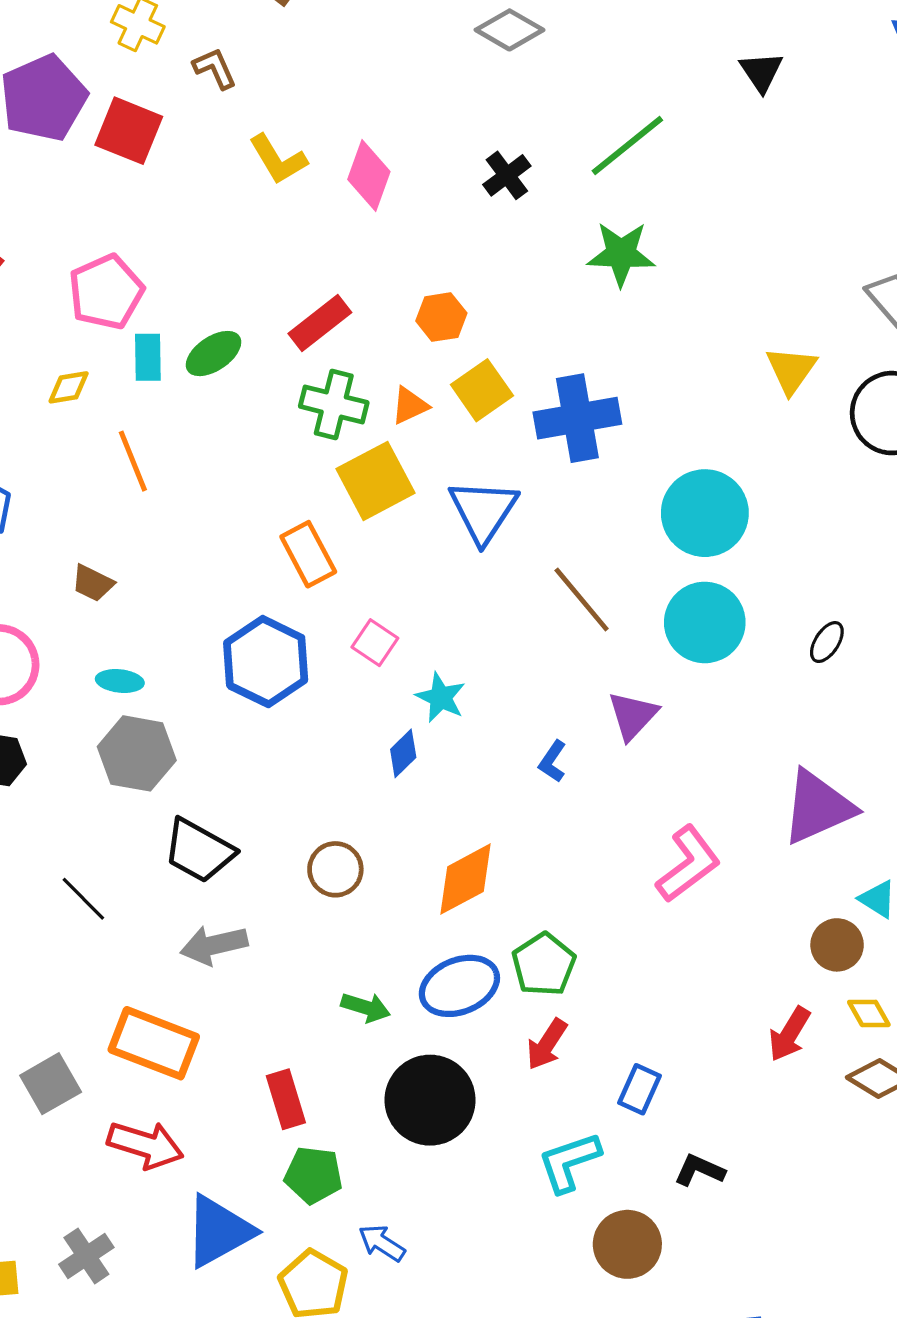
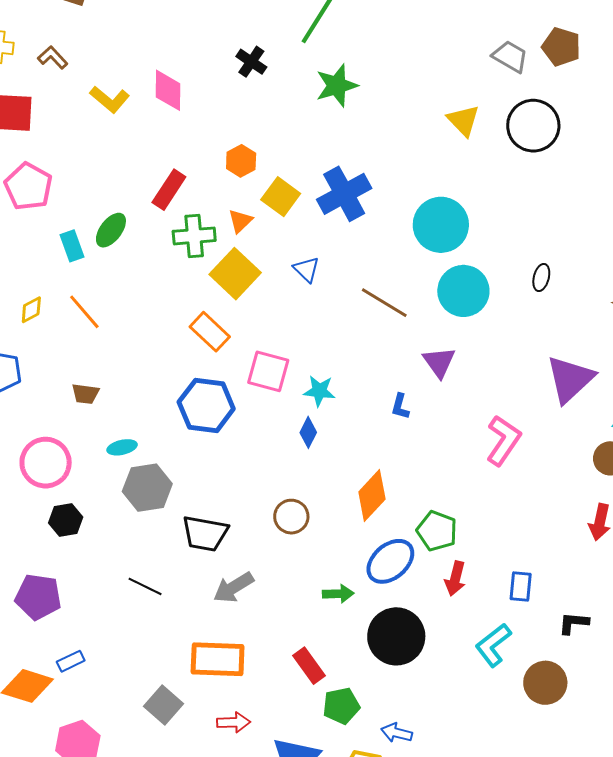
pink pentagon: (106, 292) -> (28, 186), moved
yellow diamond: (69, 387) -> (31, 310), moved
blue triangle: (483, 511) -> (306, 269), size x0.6
pink square: (375, 643) -> (268, 371), size x1.5
red arrow: (145, 1145) -> (234, 722), size x0.7

